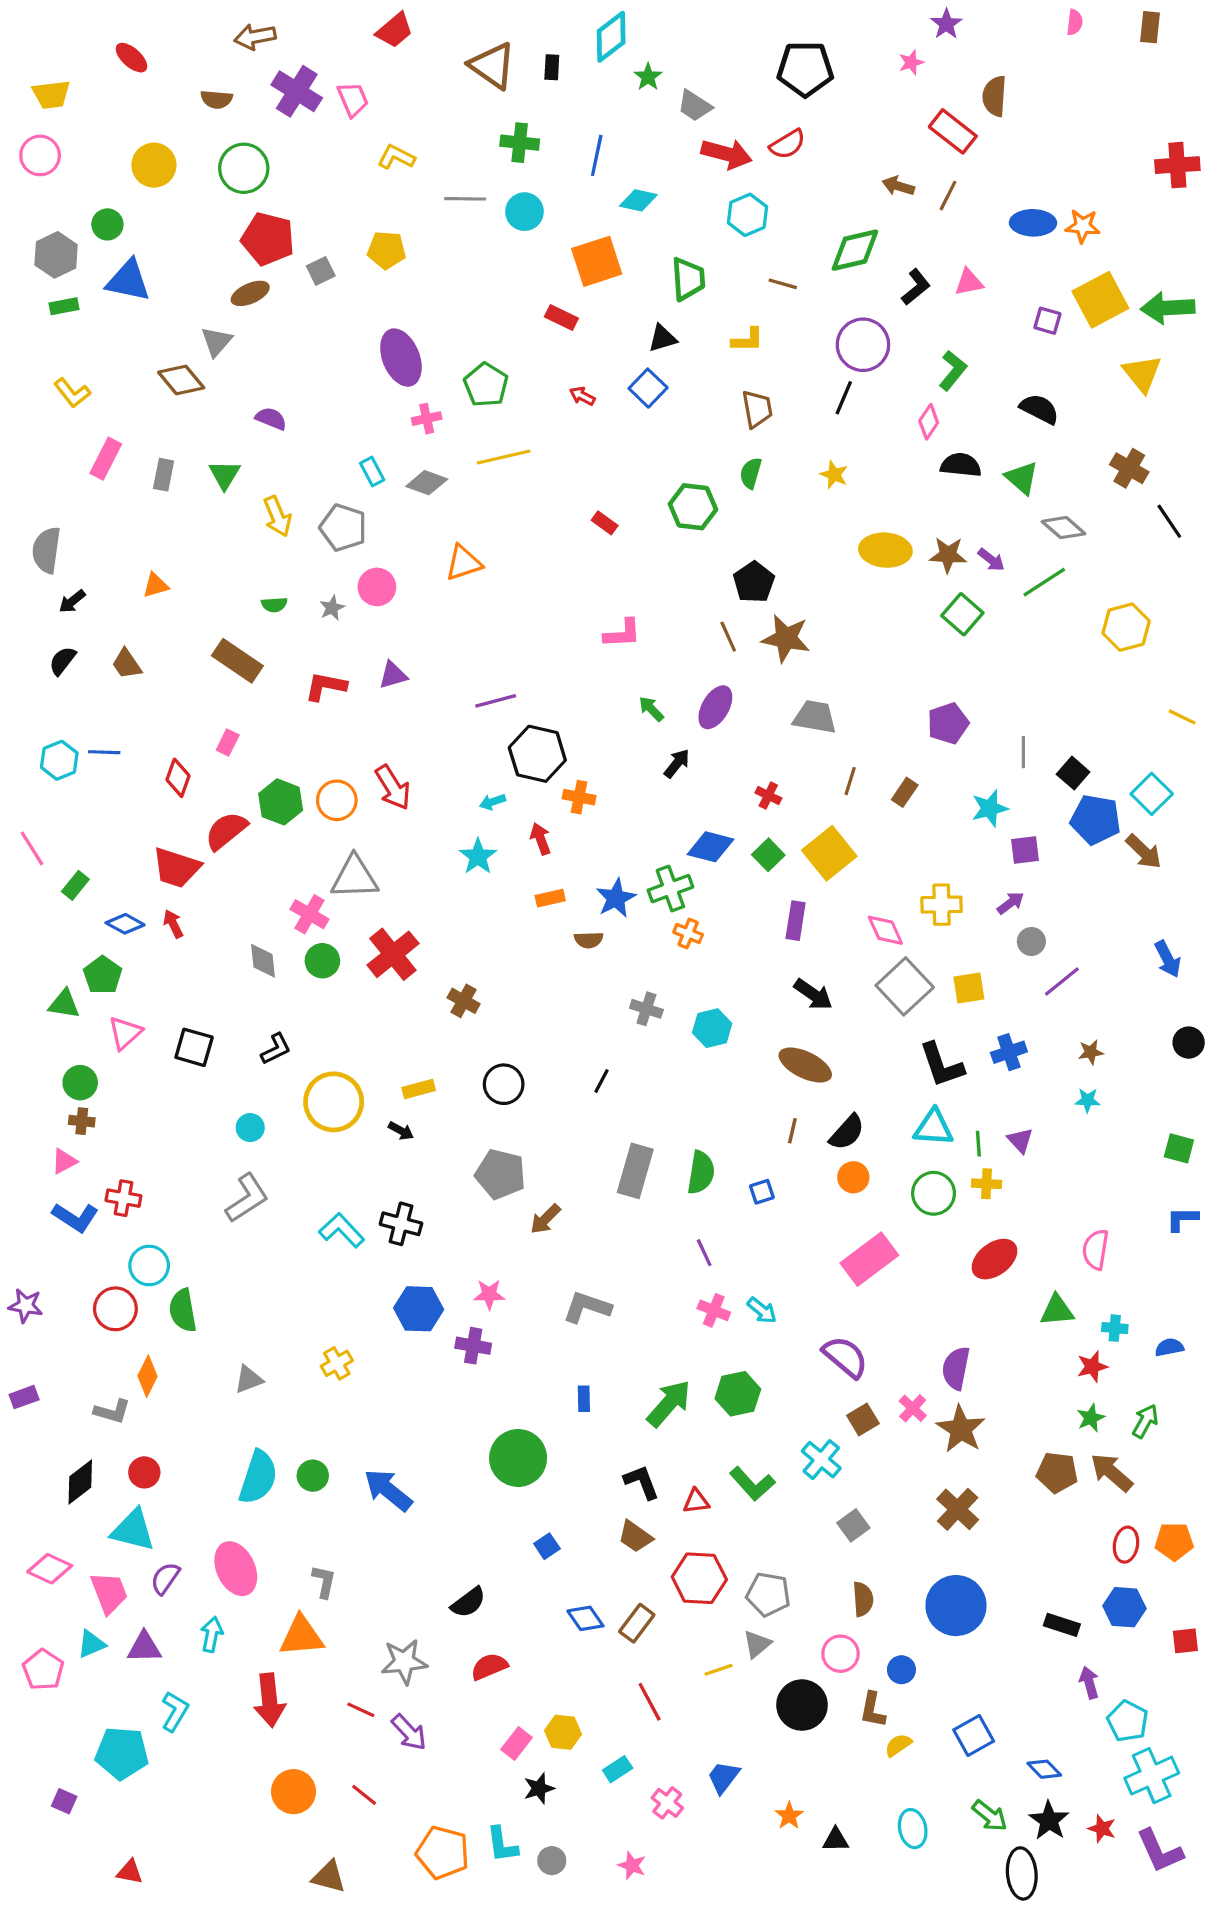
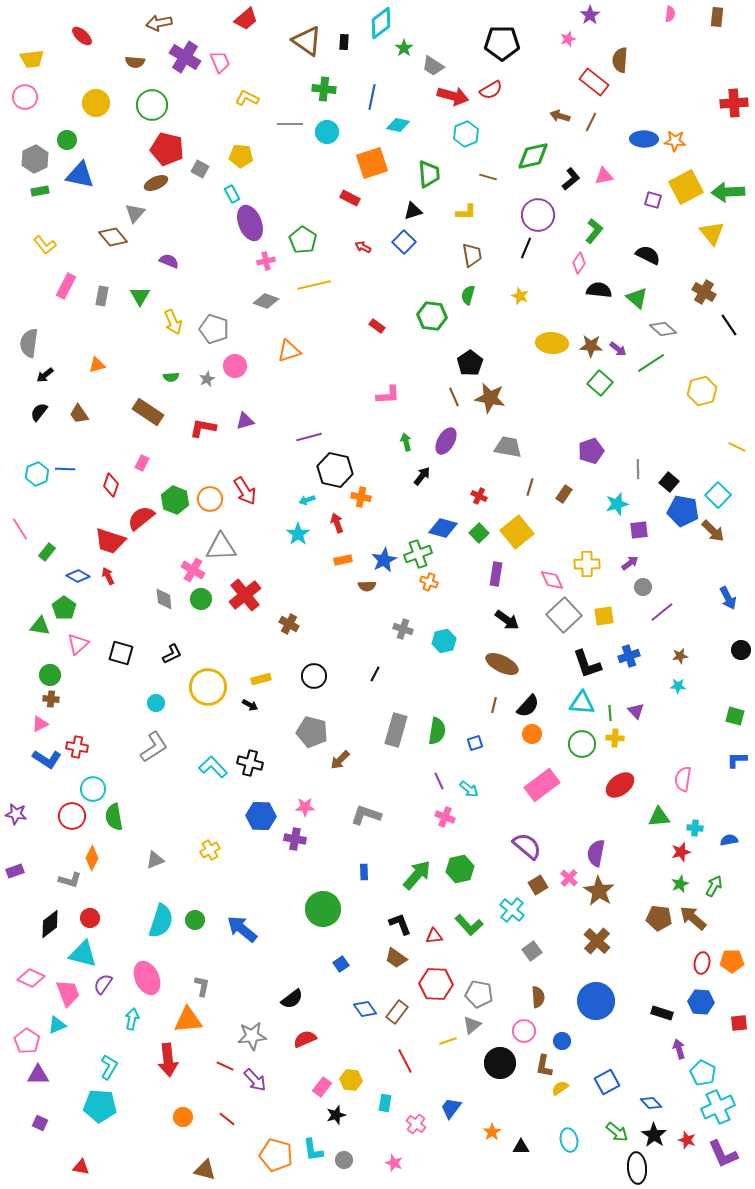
gray square: (321, 271) -> (200, 169), turned -36
cyan rectangle: (372, 471) -> (232, 194), moved
green arrow: (651, 709) -> (406, 442), turned 30
cyan arrow: (762, 1310) -> (469, 789), moved
purple triangle: (144, 1647) -> (38, 1075), moved
cyan pentagon: (122, 1753) -> (100, 1106), moved
cyan rectangle: (618, 1769) -> (385, 1103), turned -48
orange circle: (294, 1792) -> (183, 1117), size x0.7

